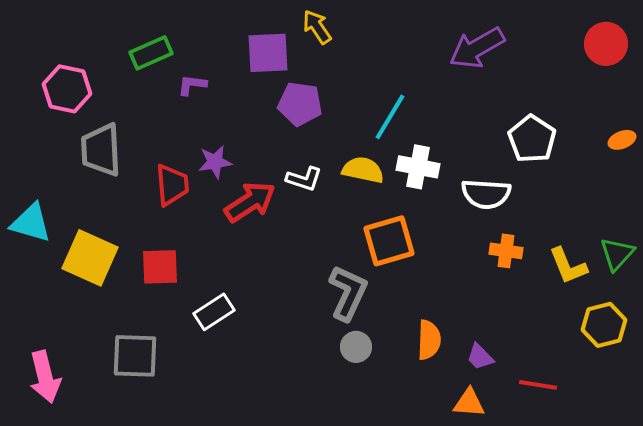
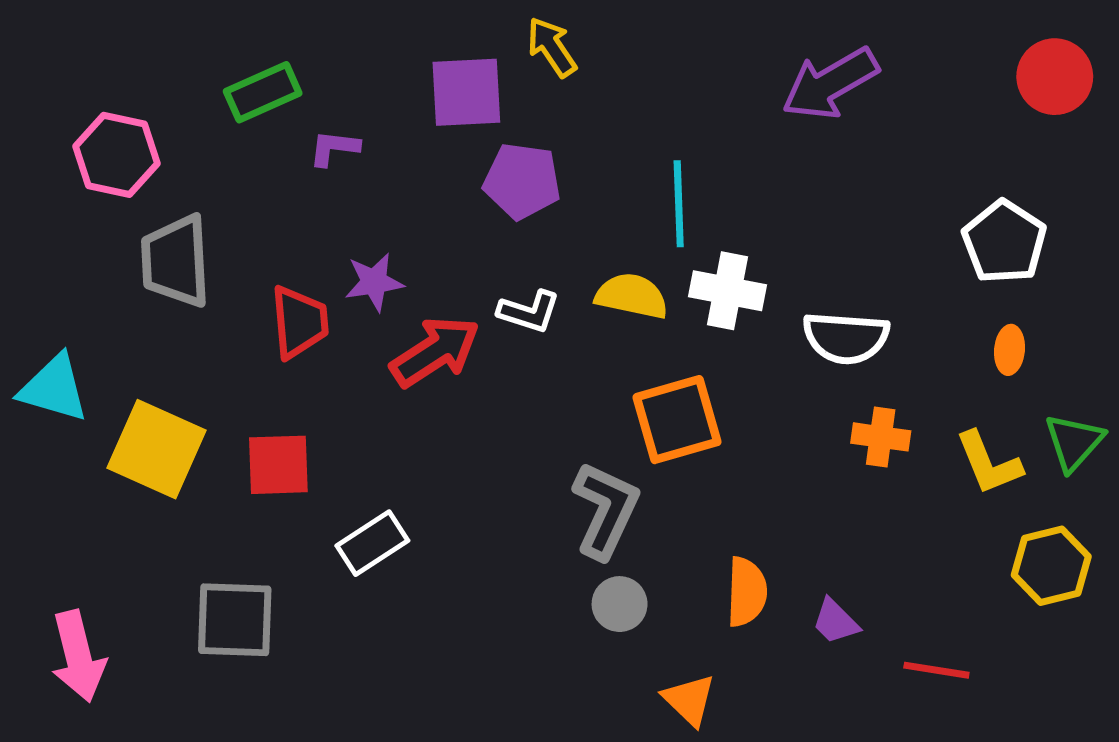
cyan line: (390, 117) -> (679, 204), turned -33
white pentagon: (532, 139) -> (1004, 242), moved
orange ellipse: (622, 140) -> (1009, 350), moved, turned -64
orange triangle: (469, 403) -> (689, 700), moved, turned 40

